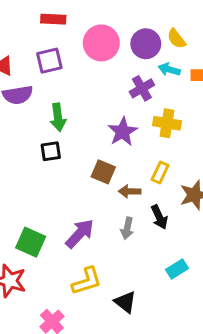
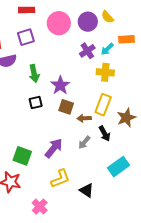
cyan arrow: (169, 69) -> (107, 49), moved, turned -56
purple star: (123, 132) -> (60, 85), moved
black square: (51, 151) -> (36, 102), moved
yellow rectangle: (160, 172) -> (103, 105), size x1.5
gray arrow: (127, 228) -> (84, 142), turned 32
cyan rectangle: (177, 269) -> (119, 167), size x1.5

